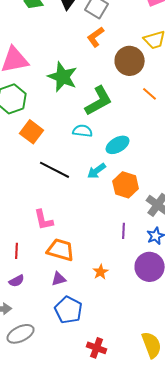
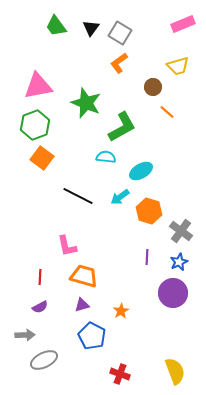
brown circle: (130, 61) -> (153, 87), size x0.6
orange line: (150, 94) -> (167, 112), moved
orange square: (32, 132) -> (42, 158), moved
orange star: (101, 272) -> (121, 311), moved

